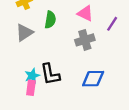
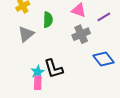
purple line: (112, 24) -> (104, 17), turned 32
blue diamond: (93, 79) -> (103, 59), moved, turned 60

